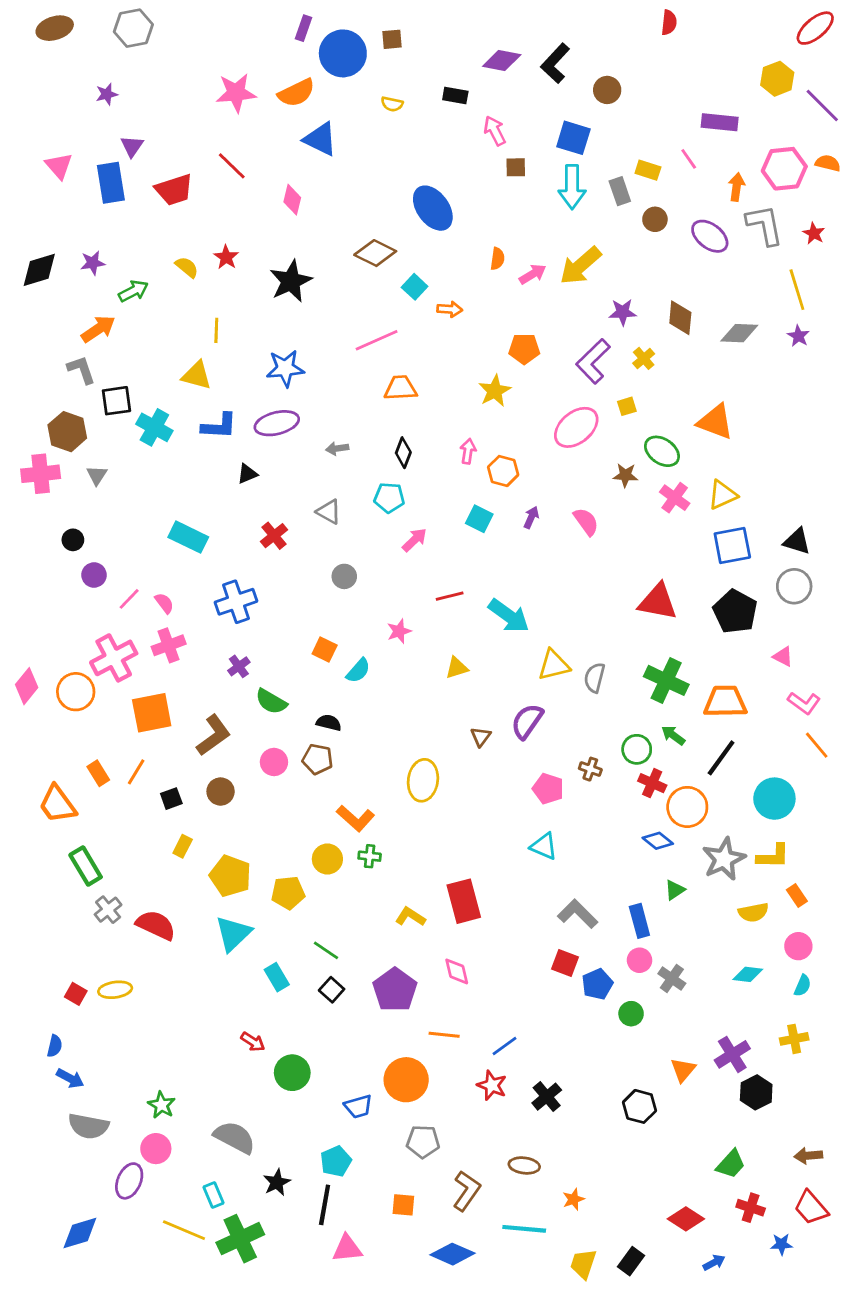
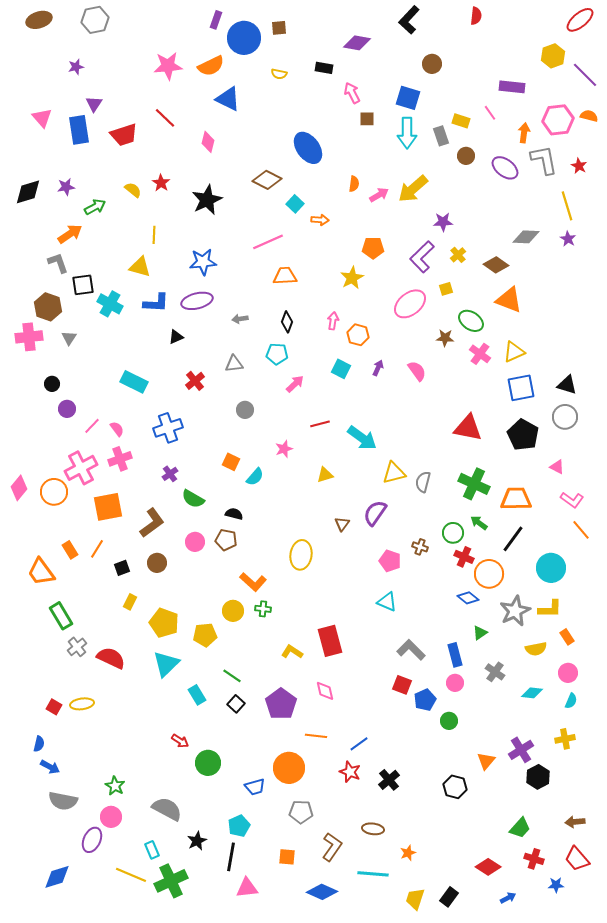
black L-shape: (555, 63) -> (409, 20), moved
brown diamond: (680, 318) -> (496, 265), moved, turned -60
gray triangle: (329, 512) -> (234, 364), turned -36
gray cross: (672, 979) -> (495, 672), moved

